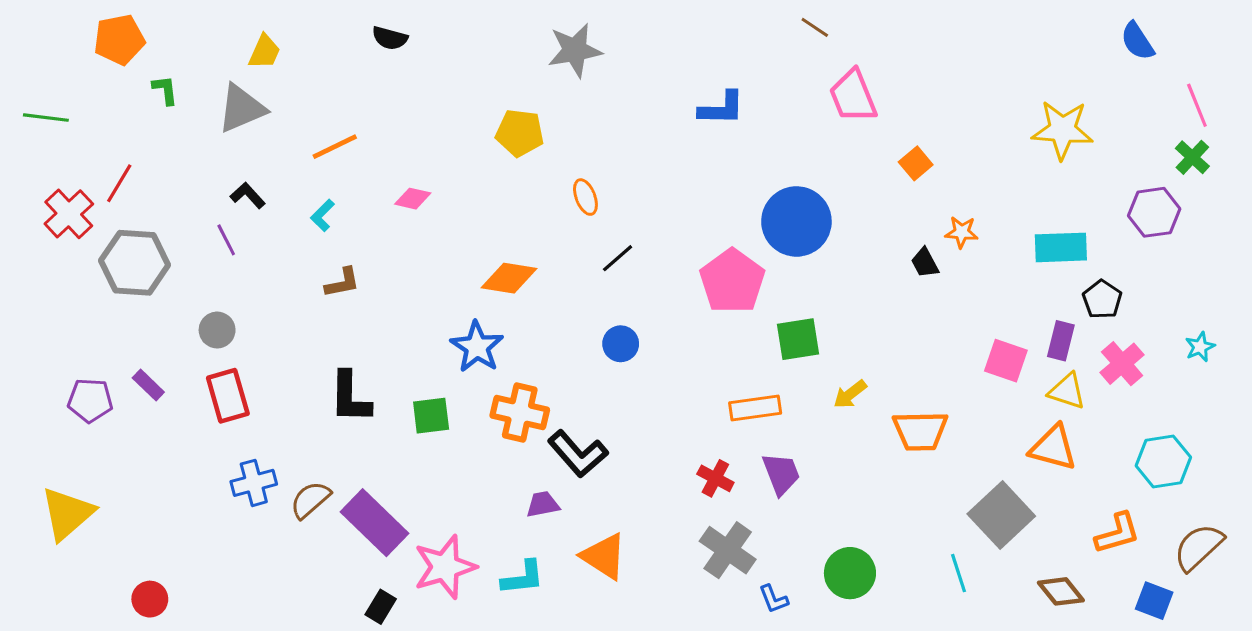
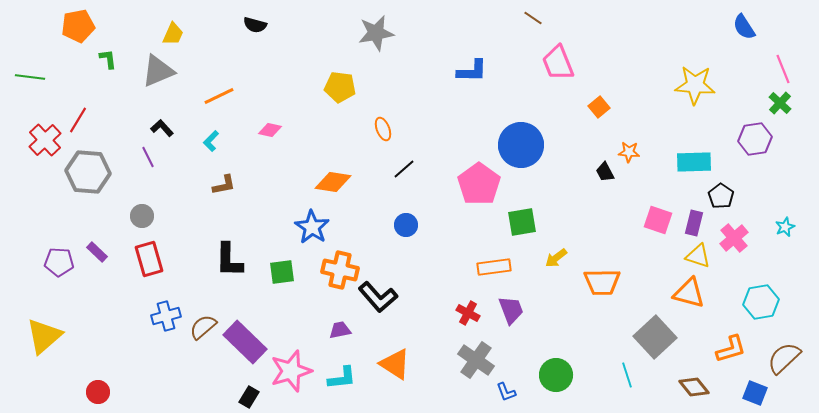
pink square: (1006, 361) -> (658, 220), moved
purple trapezoid: (543, 504) -> (340, 330), moved

